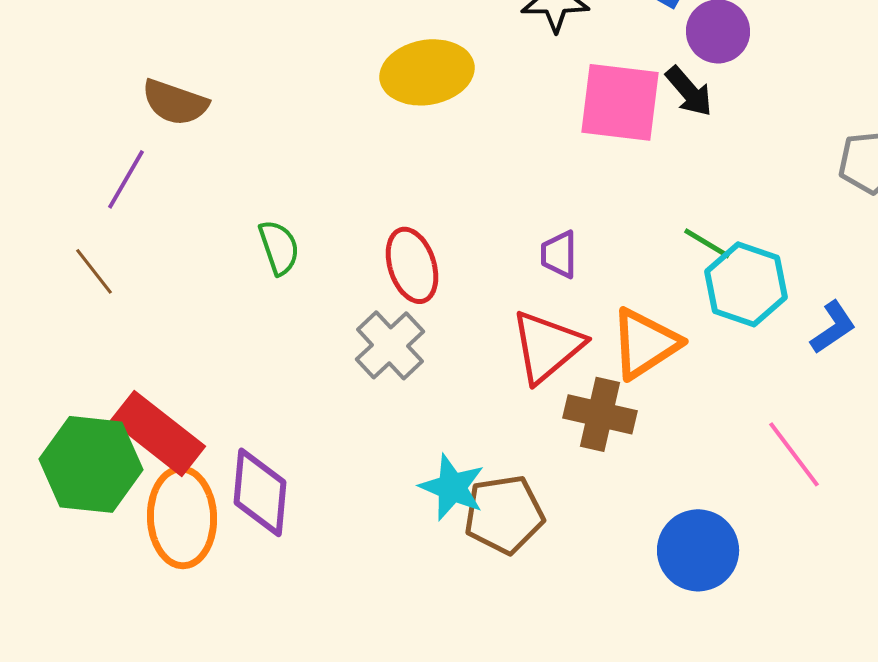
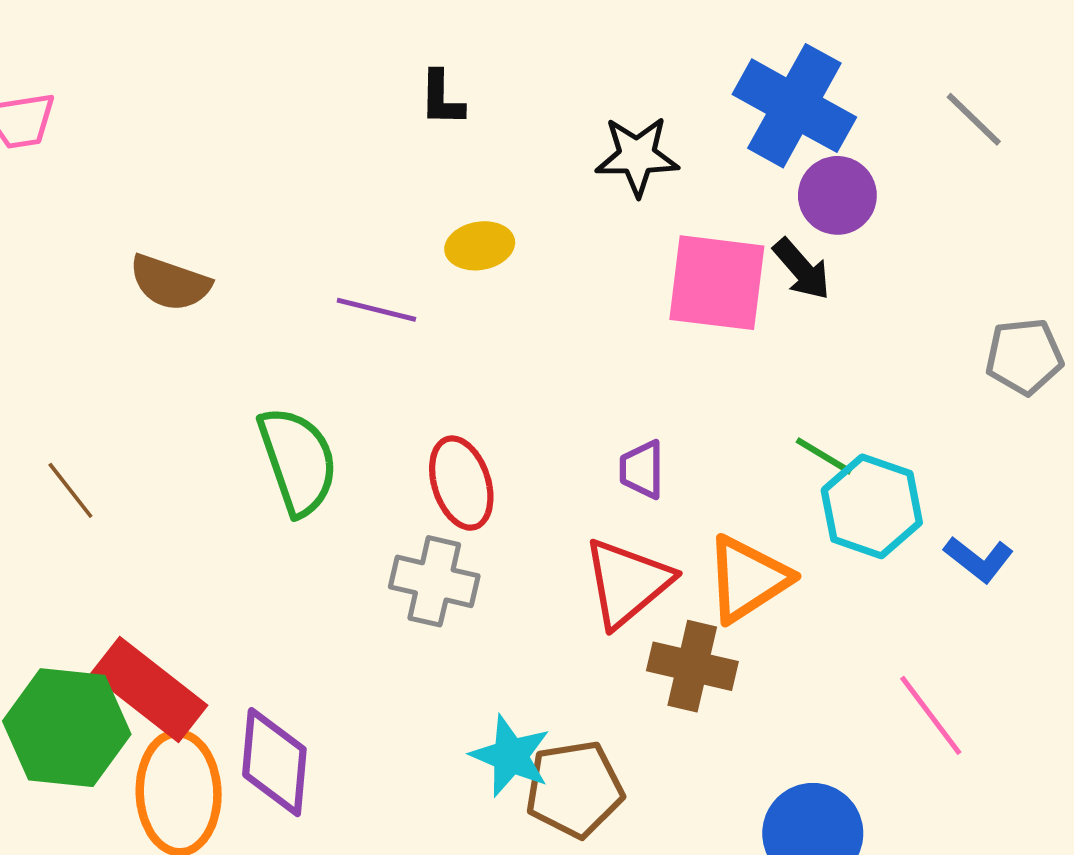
yellow ellipse: (427, 72) -> (480, 246), size x0.6
purple line: (126, 179) -> (376, 310), moved, turned 74
green semicircle: (279, 247) -> (298, 461), size x1.6
blue L-shape: (833, 327) -> (979, 559), turned 72
gray cross: (390, 345) -> (434, 581), turned -34

